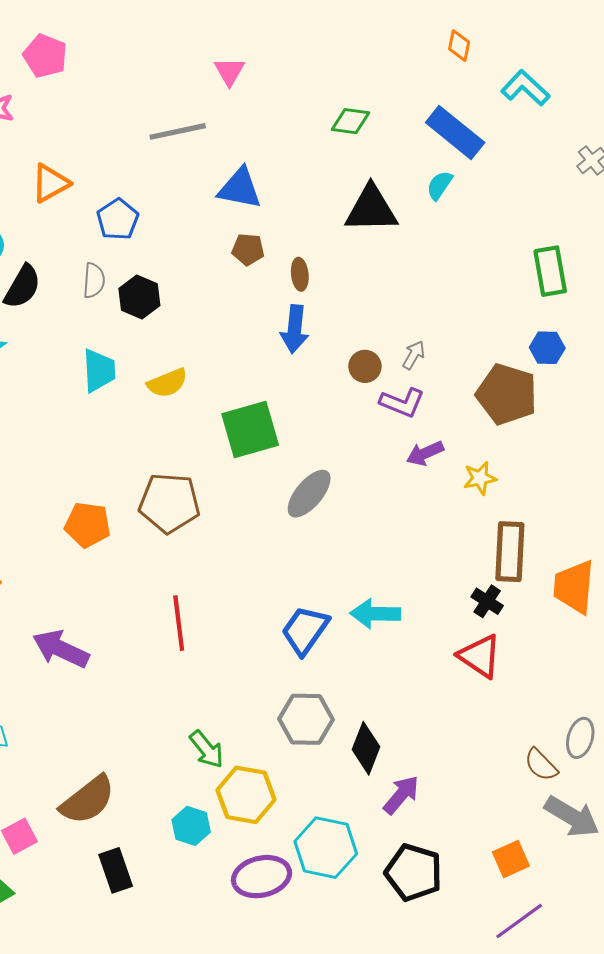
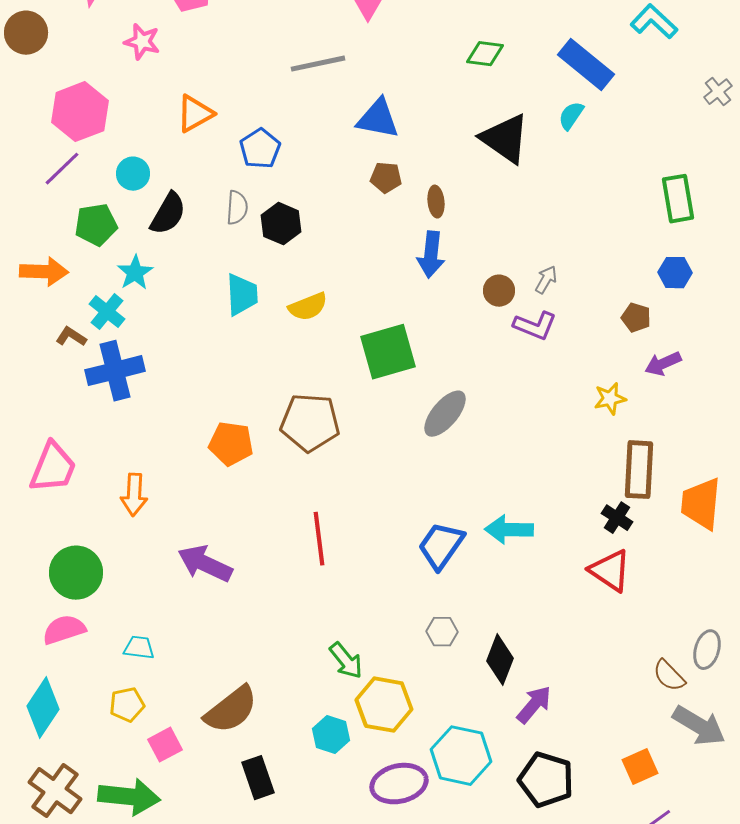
black triangle: (371, 209) -> (505, 139), turned 36
brown pentagon: (507, 394) -> (636, 318), size x0.5
purple arrow: (425, 453) -> (663, 364), moved
gray hexagon: (306, 719) -> (442, 632), size x0.6

